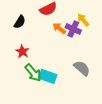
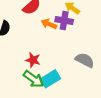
red star: (22, 51) -> (33, 60), moved
cyan rectangle: (48, 76) -> (50, 79), turned -36

